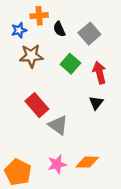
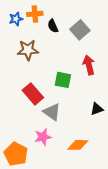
blue star: (19, 30) -> (16, 19), moved
green square: (70, 64) -> (63, 80), moved, turned -30
black triangle: (96, 103) -> (97, 109), moved, turned 32
pink star: (57, 164) -> (43, 137), moved

